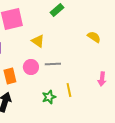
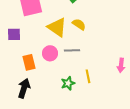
yellow semicircle: (94, 37) -> (79, 24), moved
yellow triangle: (38, 41) -> (57, 27), size x1.5

